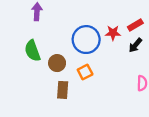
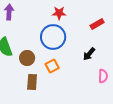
red star: (113, 33) -> (59, 13), moved
black arrow: (135, 45) -> (89, 54), moved

